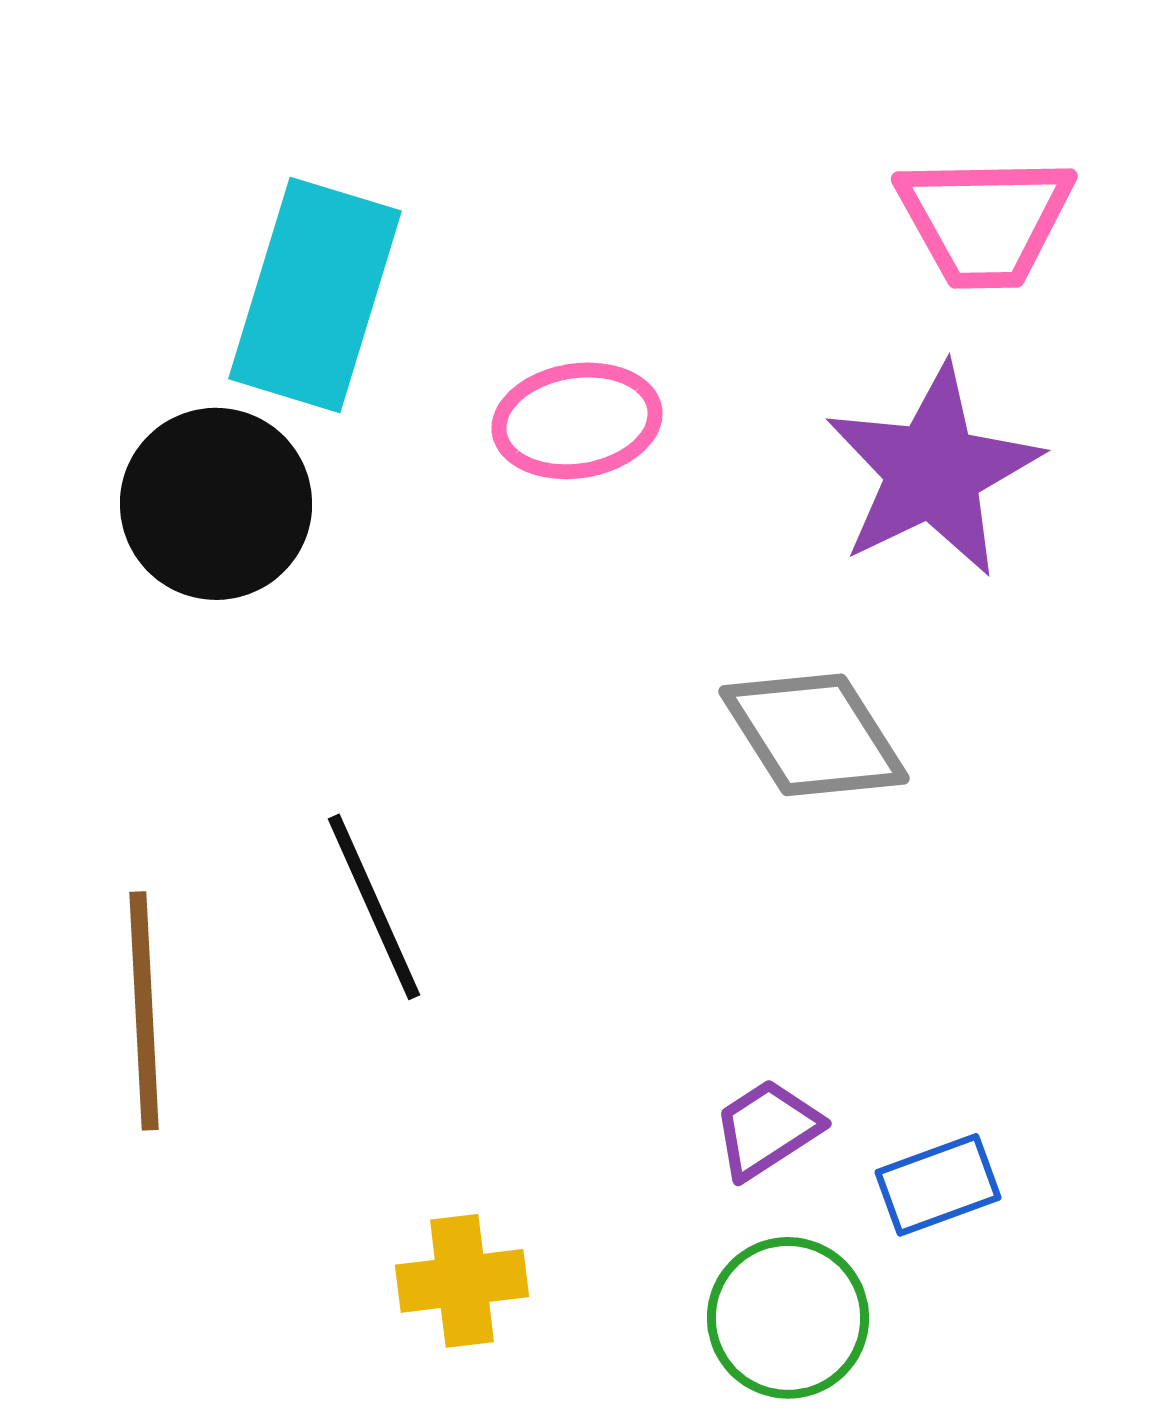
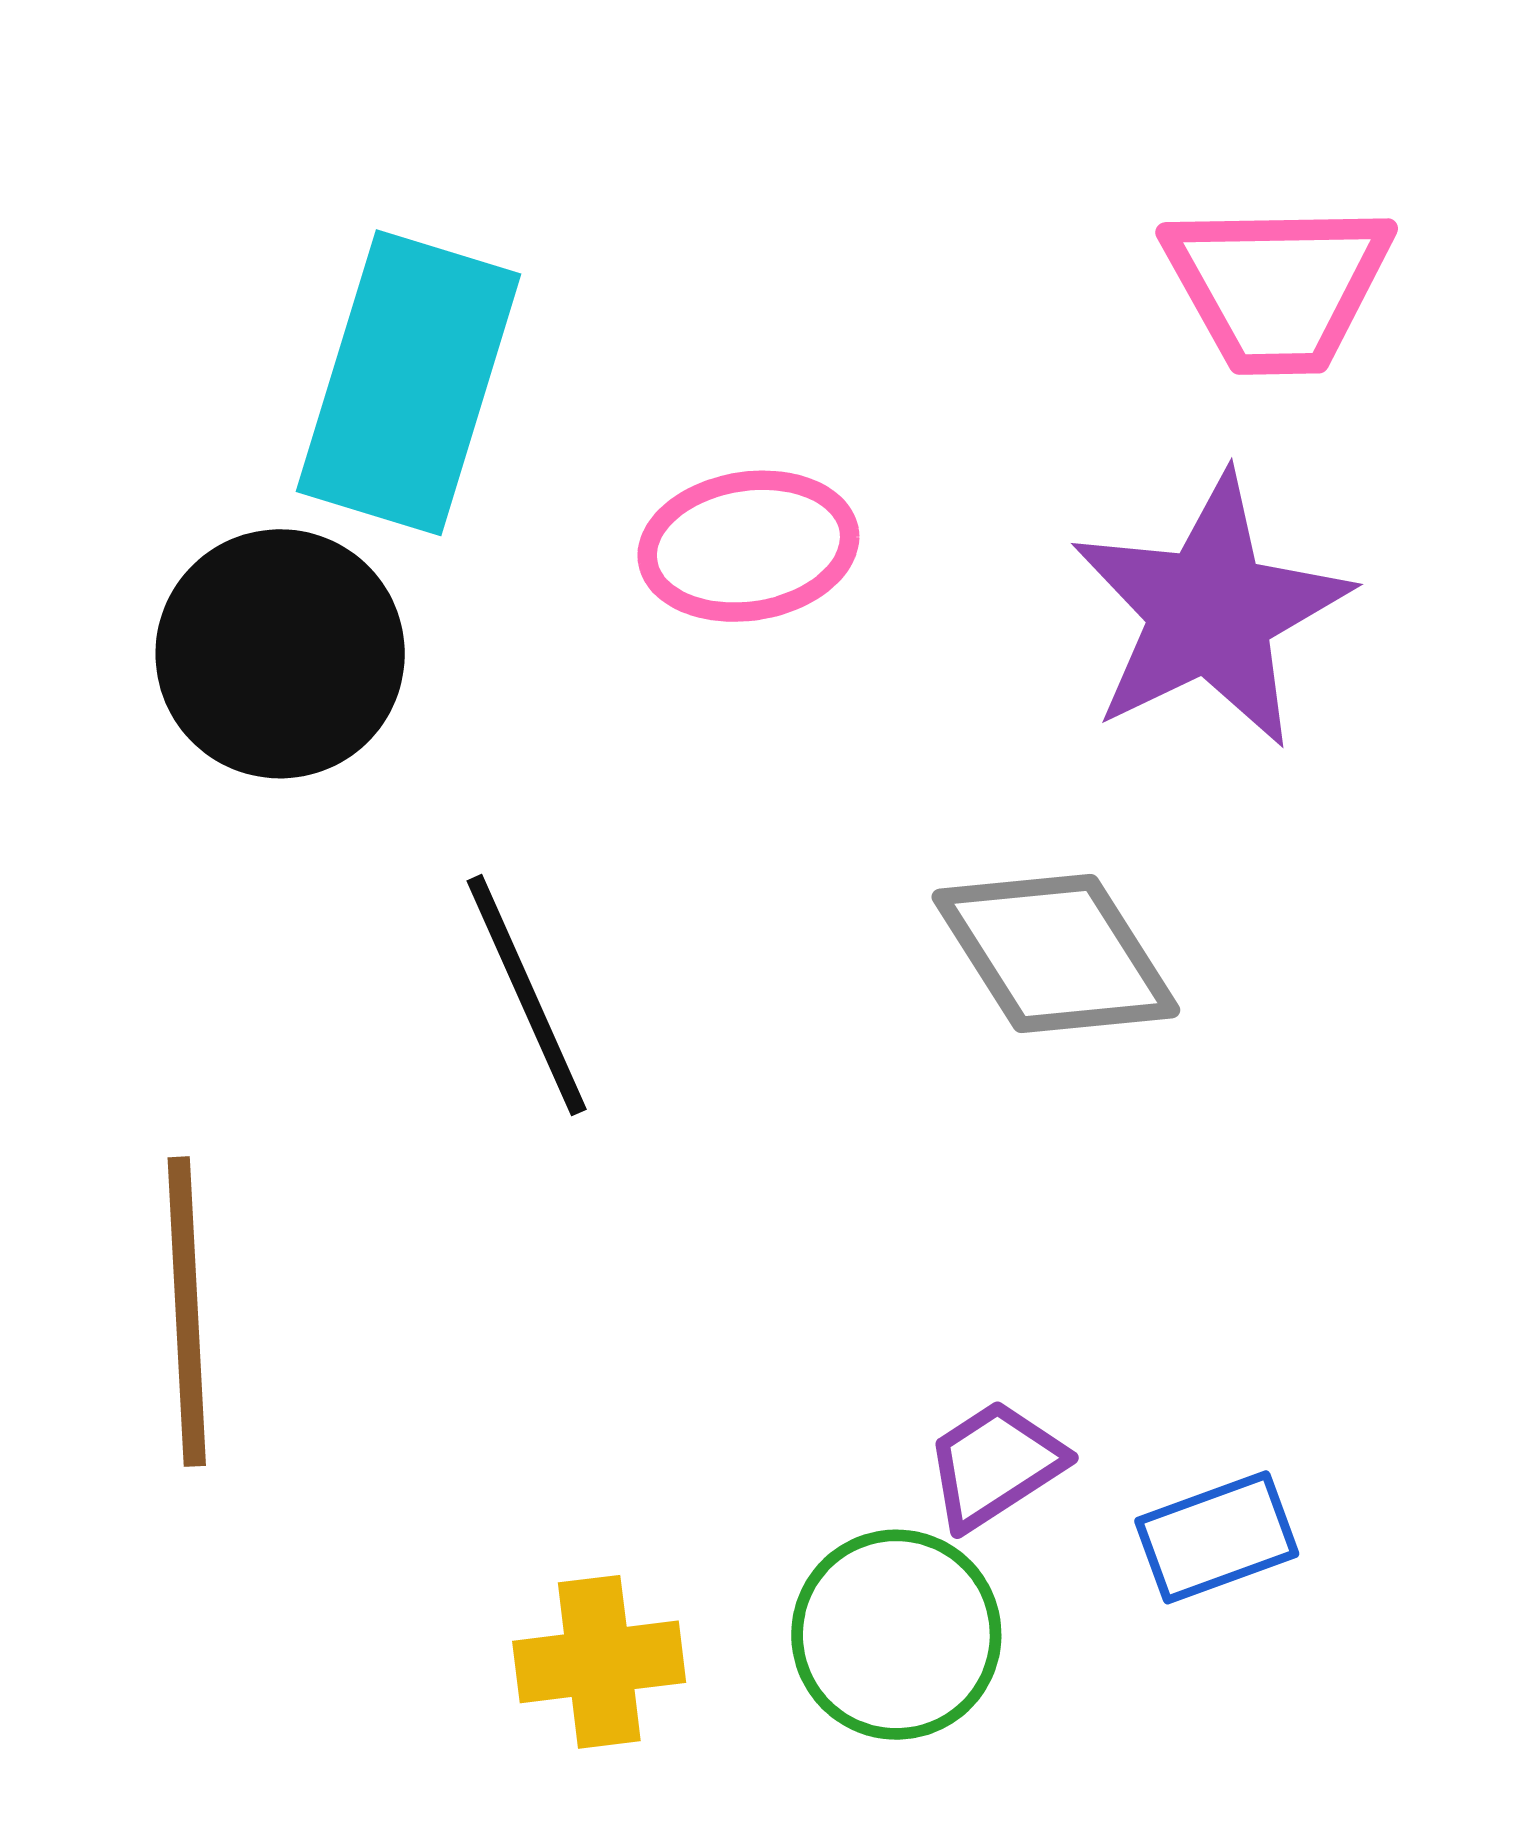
black line: (374, 907) -> (527, 995), moved
green circle: (788, 1318) -> (896, 1635), moved

